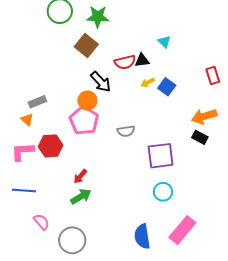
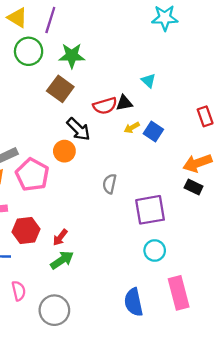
pink pentagon: (84, 120) -> (32, 175), moved
gray semicircle: (126, 131) -> (110, 184), turned 114
red hexagon: (51, 146) -> (26, 231), moved
pink semicircle: (42, 222) -> (19, 291), turned 30
pink rectangle: (182, 230) -> (179, 293), turned -52

